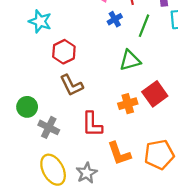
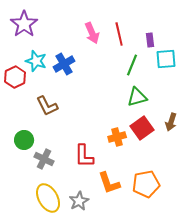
blue cross: (115, 19) -> (64, 64), moved, size x1.5
red hexagon: (64, 52) -> (15, 77), moved
green triangle: (130, 60) -> (137, 97), moved
brown L-shape: (71, 85) -> (47, 106), moved

